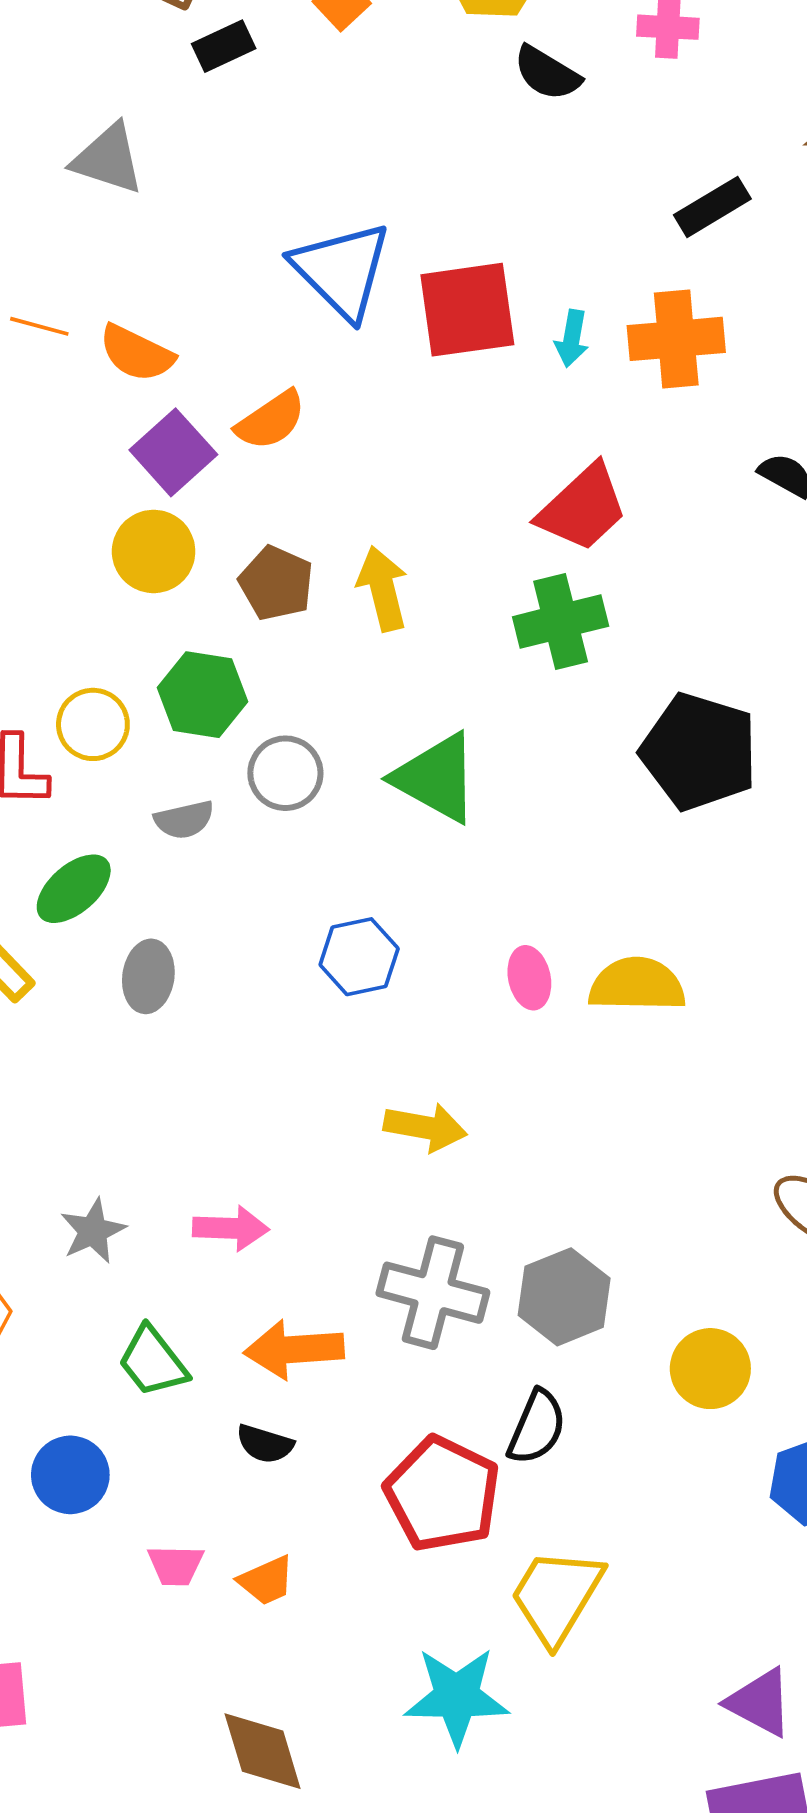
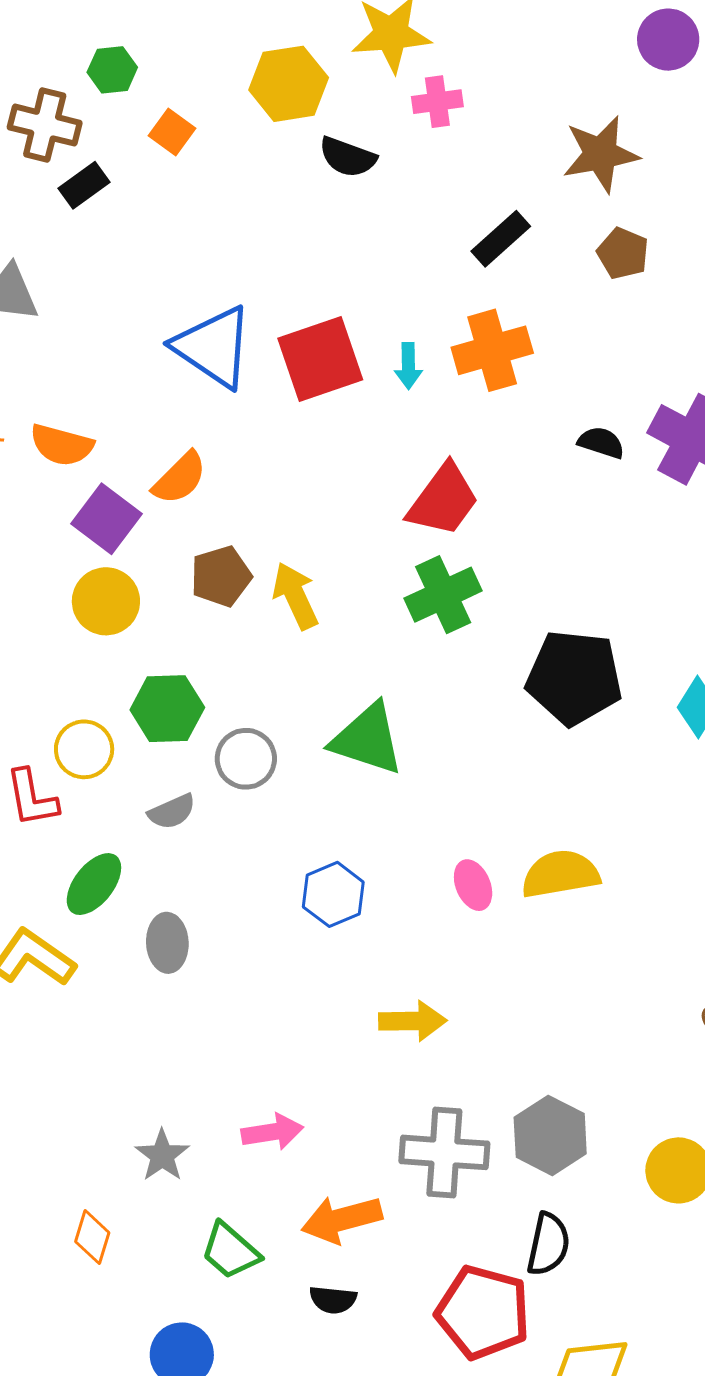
brown pentagon: (276, 583) -> (221, 576), moved, turned -30

